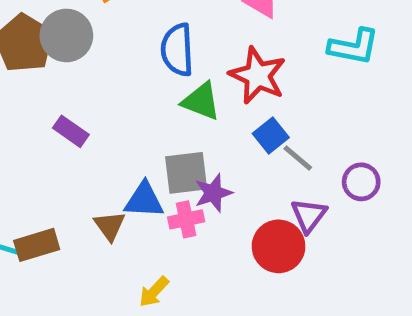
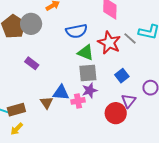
blue semicircle: (177, 50) -> (76, 31), turned -100
blue square: (271, 136) -> (122, 76), moved
gray line: (298, 158) -> (130, 38), moved
gray square: (186, 173) -> (88, 73), moved
yellow arrow: (154, 292) -> (17, 129), moved

